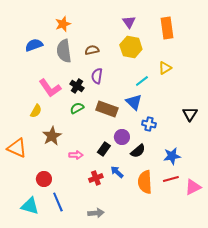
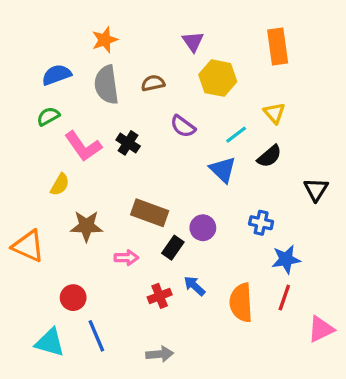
purple triangle: (129, 22) -> (193, 42), moved
yellow triangle: (165, 68) -> (274, 113), turned -40
purple semicircle: (97, 76) -> (183, 126), moved, turned -63
green semicircle: (77, 108) -> (48, 116), moved
brown rectangle: (107, 109) -> (150, 213), moved
blue cross: (149, 124) -> (261, 223), moved
brown star: (52, 136) -> (86, 226), turned 30
black semicircle: (138, 151) -> (269, 156), moved
red line: (171, 179) -> (284, 298), turned -56
pink triangle: (193, 187) -> (321, 329), moved

